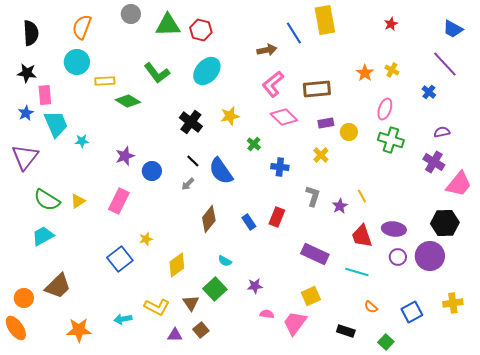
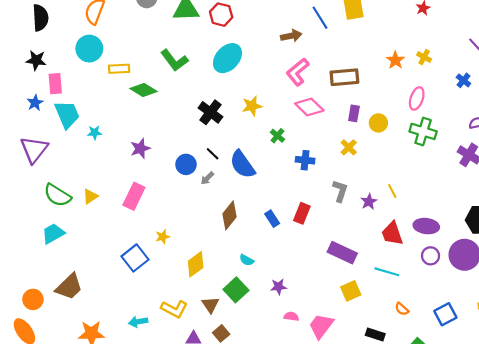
purple rectangle: (326, 123) -> (354, 113), turned -70
blue circle: (152, 171) -> (186, 164), moved
yellow square: (311, 296) -> (351, 291), moved

